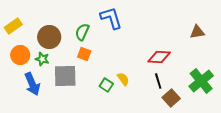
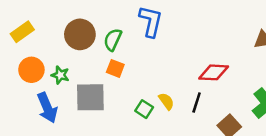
blue L-shape: (111, 18) -> (151, 21), turned 30
brown circle: (49, 37) -> (80, 34), moved
black line: (158, 81) -> (197, 103), moved, turned 35

